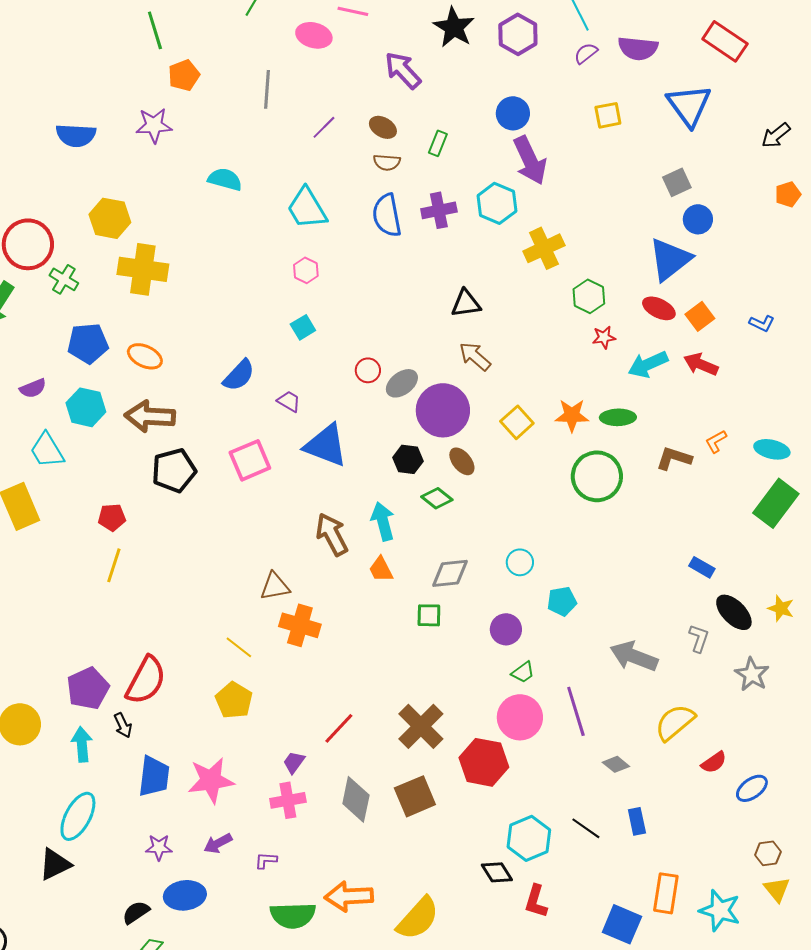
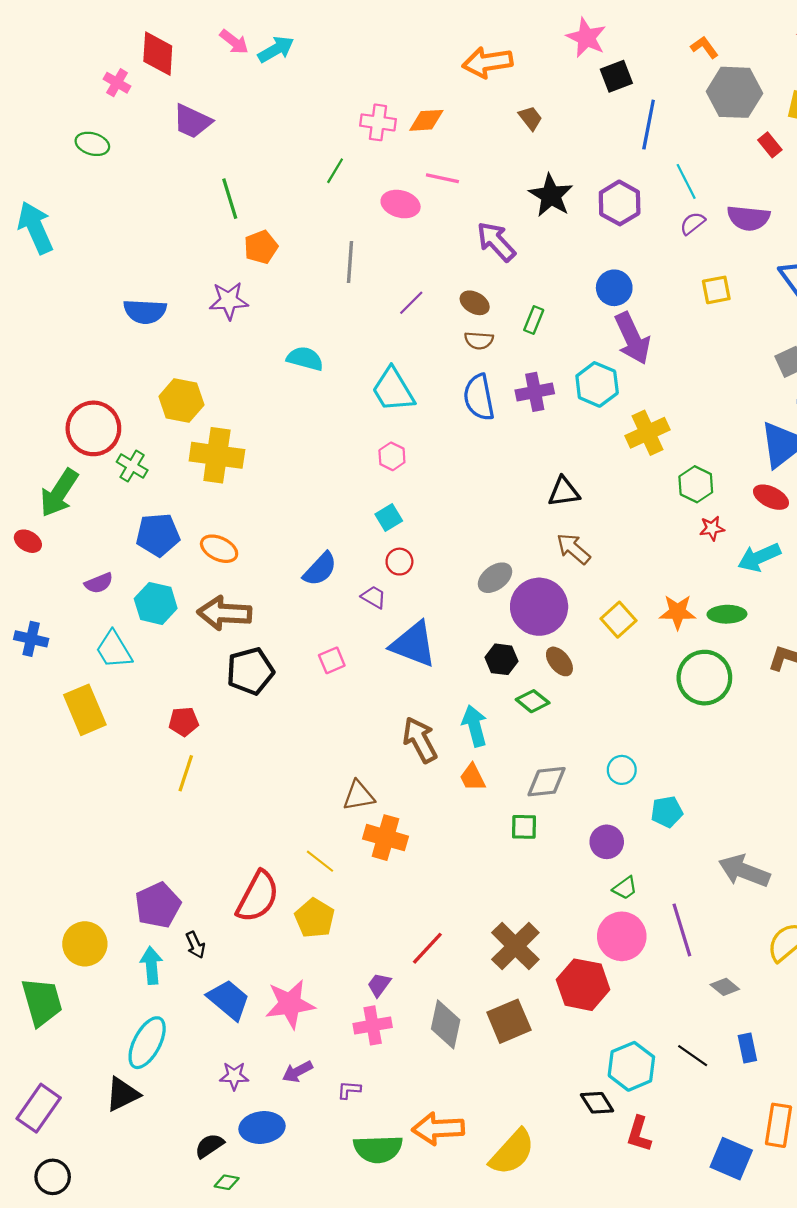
red circle: (368, 370) -> (399, 562), moved
pink square: (250, 460) -> (332, 660), size x0.6
red semicircle: (146, 680) -> (258, 897), moved
blue trapezoid: (154, 776) -> (229, 1000), turned -57

